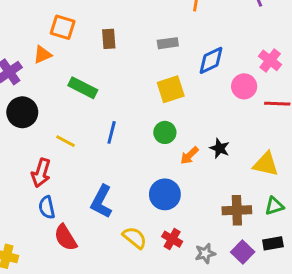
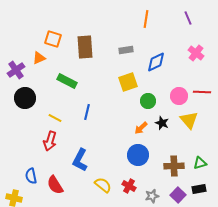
brown rectangle: (109, 39) -> (85, 47), size x1.6
pink cross: (270, 60) -> (196, 53), moved
pink circle: (244, 86) -> (179, 96), moved
green circle: (165, 132) -> (148, 101), moved
yellow triangle: (266, 164) -> (189, 120), moved, turned 36
red arrow: (41, 173) -> (50, 141), moved
blue circle: (165, 194) -> (138, 155), moved
blue semicircle: (47, 207) -> (31, 176), moved

